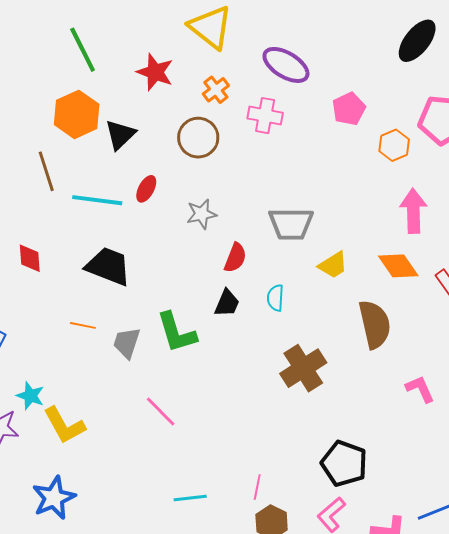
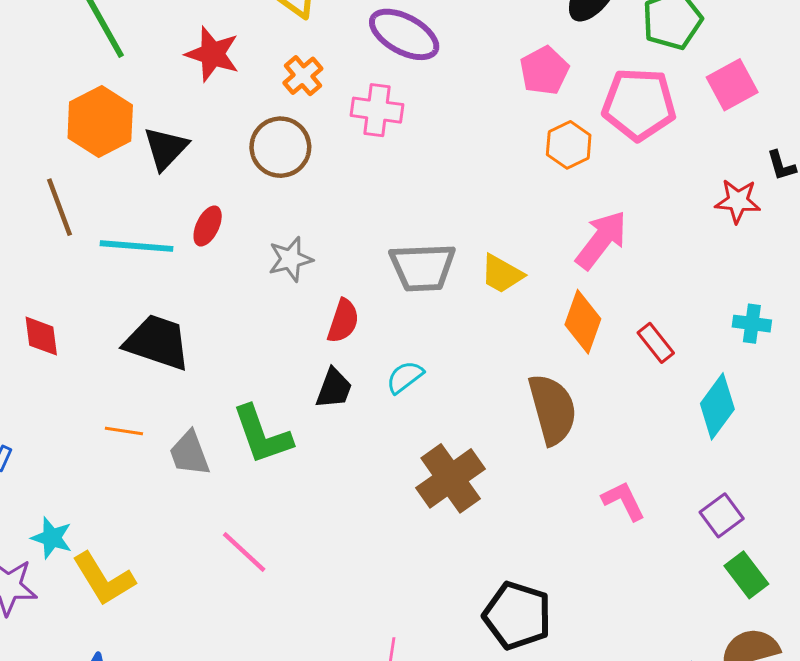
pink pentagon: (349, 109) -> (544, 71), moved
pink arrow: (413, 211) -> (601, 240), turned 42
yellow trapezoid: (333, 265) -> (502, 274), moved, turned 64
orange diamond: (398, 266) -> (583, 322), turned 57
cyan semicircle: (275, 298) -> (405, 377), turned 52
gray trapezoid: (127, 343) -> (189, 453), turned -36

